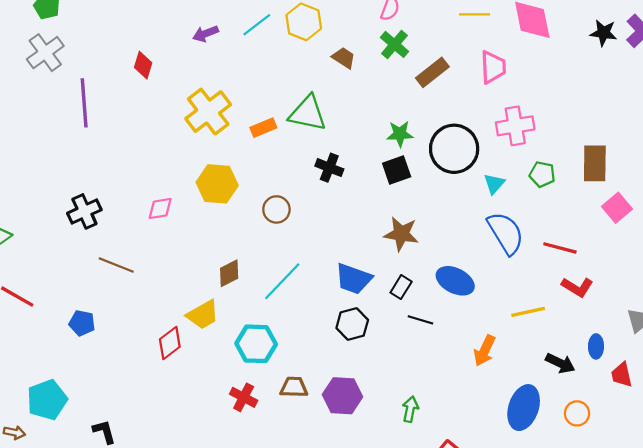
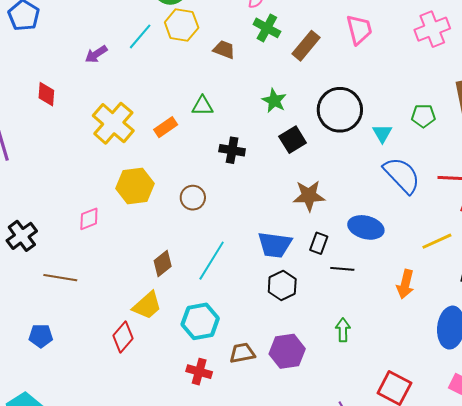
green triangle: (308, 113) -> (202, 106), size x0.6
pink cross: (515, 126) -> (432, 29), moved
green star: (400, 134) -> (274, 101), moved, turned -30
green arrow: (410, 409) -> (343, 330), moved

